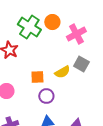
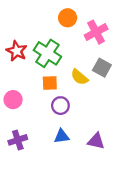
green cross: (29, 27) -> (47, 53), moved
yellow semicircle: (62, 72) -> (79, 77), turned 70

